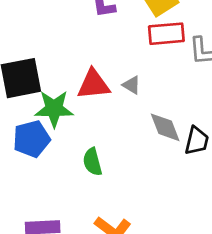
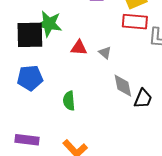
red triangle: (94, 84) -> (79, 48), size x0.7
green star: (54, 109) -> (49, 24), moved

